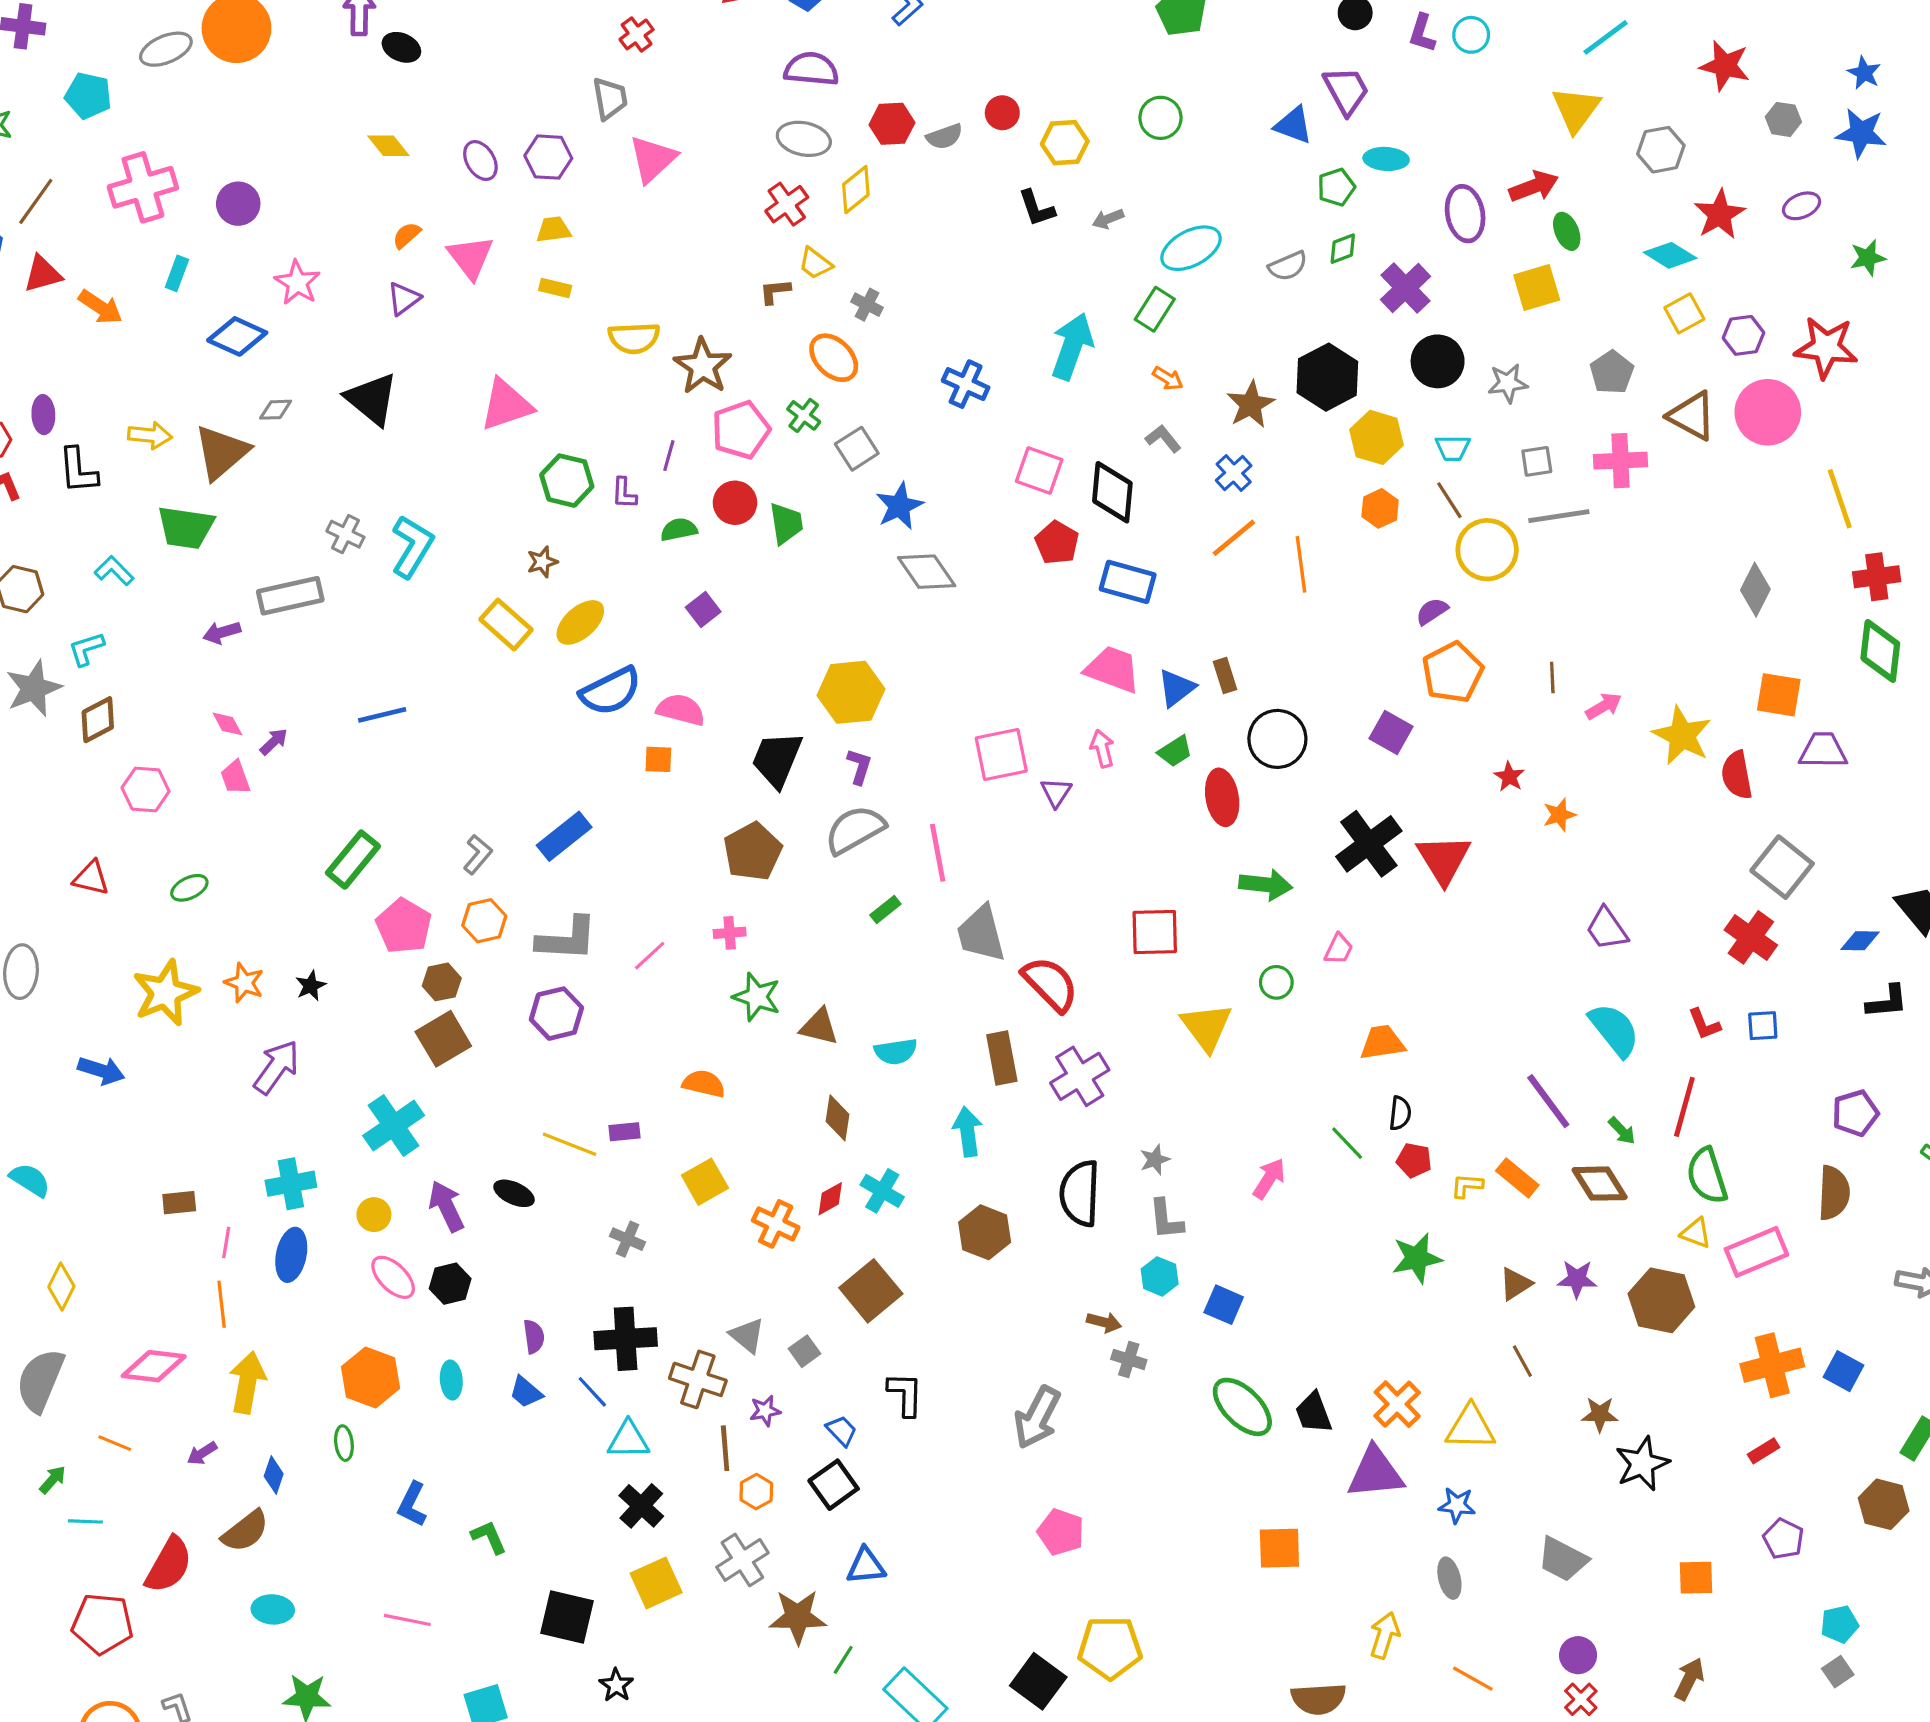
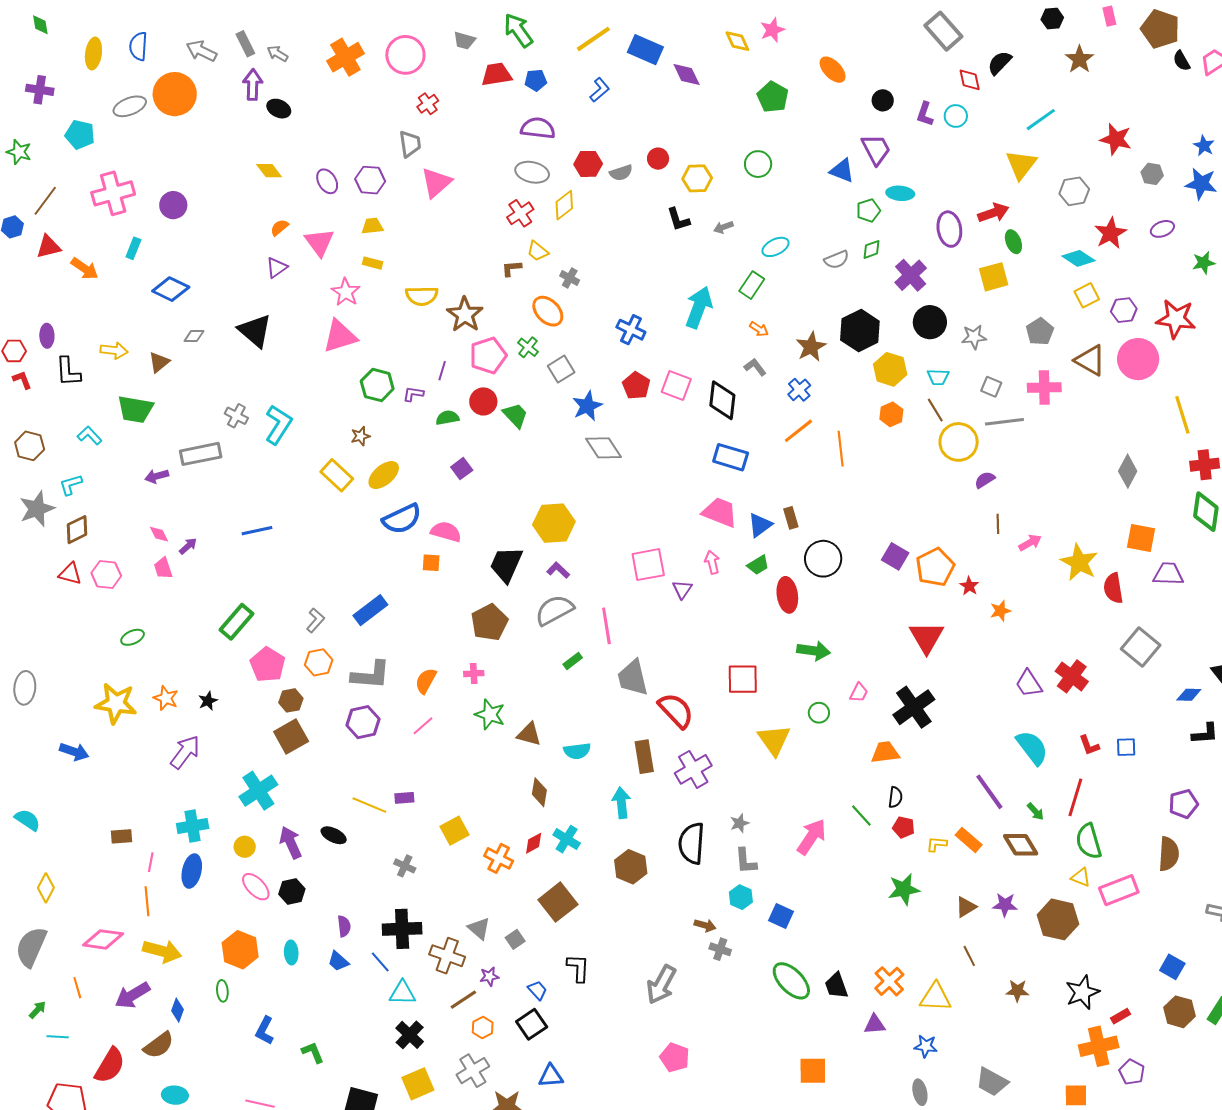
cyan ellipse: (1191, 248) -> (775, 247), size x0.7
pink star: (297, 283) -> (346, 292), moved
brown triangle: (221, 452) -> (159, 362), size x0.6
gray square: (1537, 461) -> (991, 387), turned 30
purple L-shape: (624, 493) -> (413, 394), turned 95
green trapezoid: (786, 523) -> (515, 415), turned -36
red pentagon: (1057, 543) -> (636, 386), moved
purple semicircle: (1432, 611) -> (985, 480), moved
orange pentagon: (1453, 672) -> (935, 567), moved
purple L-shape: (859, 766) -> (558, 570), turned -65
black cross: (1369, 844) -> (914, 707), moved
red triangle: (91, 878) -> (70, 574), moved
red cross: (1751, 937) -> (1072, 676), moved
pink line: (650, 956) -> (423, 726), moved
yellow star: (165, 993) -> (116, 703), turned 30
orange semicircle: (704, 1084) -> (426, 681), moved, turned -76
pink arrow: (1269, 1179) -> (812, 837), size x1.4
orange cross: (1772, 1365) -> (1099, 1046), moved
yellow arrow: (247, 1383) -> (162, 951), turned 93
orange line: (115, 1443) -> (77, 988), turned 50
brown line: (725, 1448) -> (463, 1000), turned 60
purple arrow: (202, 1453) -> (132, 995), size x1.8
black star: (1642, 1464) -> (1082, 992), moved
purple triangle: (1375, 1473) -> (875, 1024), size x0.6
brown hexagon: (1884, 1504) -> (1179, 1012), moved

